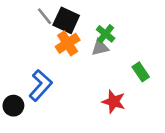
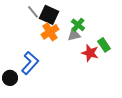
green rectangle: (141, 72) -> (104, 45), moved
red star: (114, 102) -> (90, 53), moved

